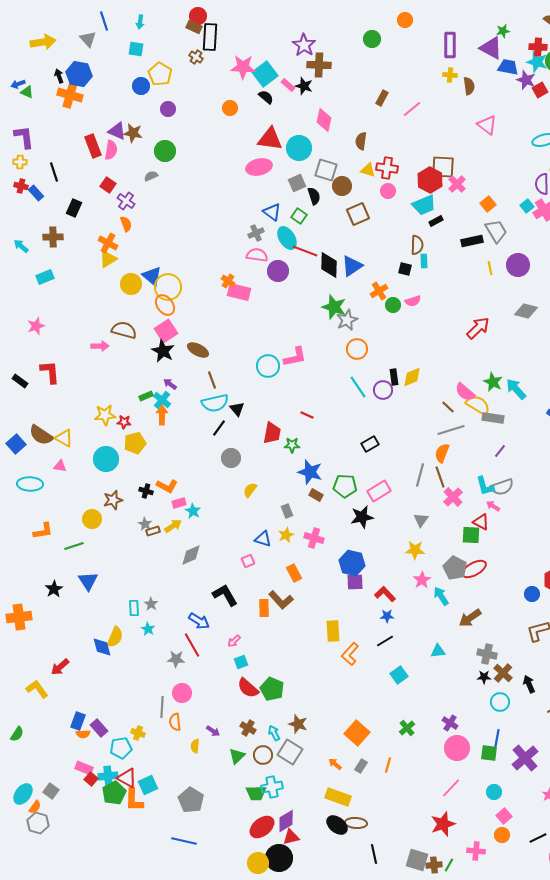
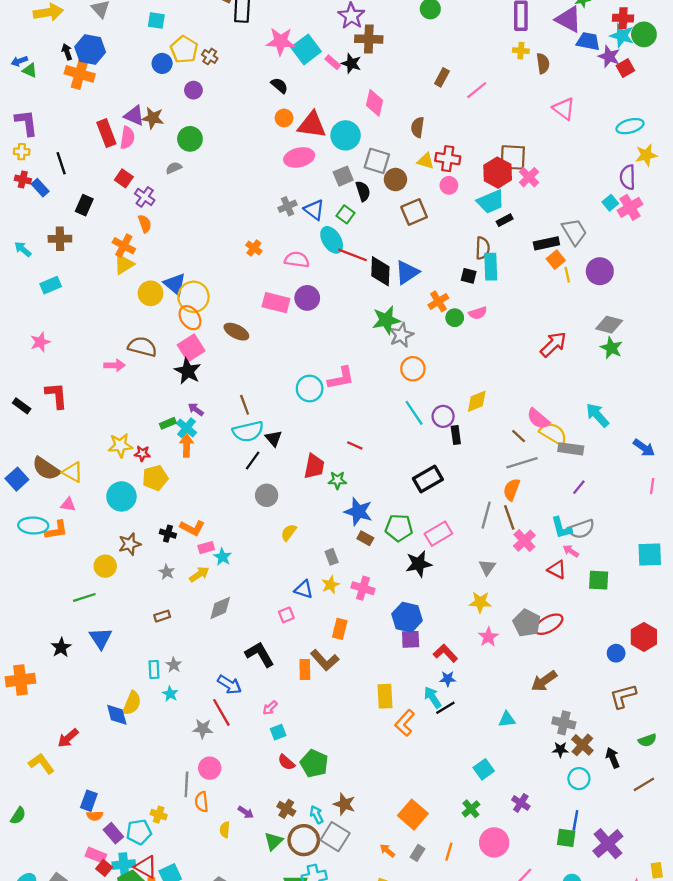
brown cross: (196, 57) -> (210, 56), moved
black semicircle: (266, 97) -> (279, 85), moved
orange circle: (230, 108) -> (284, 118), moved
orange square: (488, 204) -> (556, 260), moved
gray cross: (256, 233) -> (287, 206), moved
cyan rectangle: (424, 261) -> (491, 267), size x1.6
purple circle: (278, 271) -> (307, 298), moved
orange cross: (228, 281) -> (254, 248), moved
green star: (334, 307) -> (386, 320), turned -30
brown ellipse: (198, 350) -> (236, 332), moved
black rectangle: (394, 377) -> (456, 435), moved
green star: (493, 382) -> (611, 348), moved
black rectangle: (370, 444) -> (428, 479), size x1.4
orange L-shape: (43, 531) -> (56, 530), moved
brown rectangle: (153, 531) -> (162, 616), moved
green square: (471, 535) -> (599, 580), moved
orange rectangle: (294, 573) -> (340, 629), turned 42
cyan arrow: (441, 596) -> (433, 697), moved
cyan square: (399, 675) -> (484, 769), moved
red semicircle: (248, 688) -> (286, 762), size x0.7
purple rectangle: (99, 728) -> (113, 833), moved
pink circle: (457, 748) -> (494, 842), moved
brown circle: (263, 755) -> (304, 840), size x1.4

